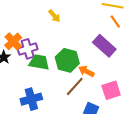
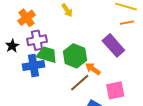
orange line: (115, 22) -> (127, 23), turned -72
orange cross: (13, 41) -> (27, 18), moved
blue cross: (31, 99) -> (34, 65), moved

